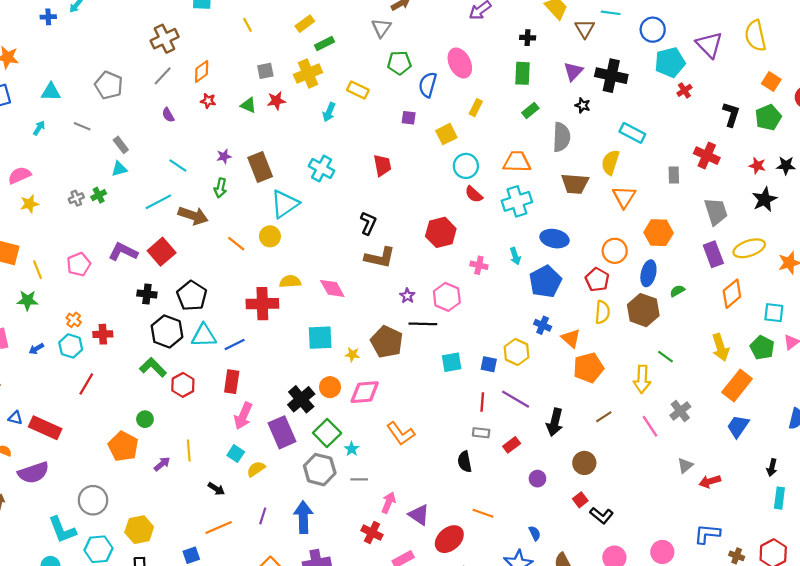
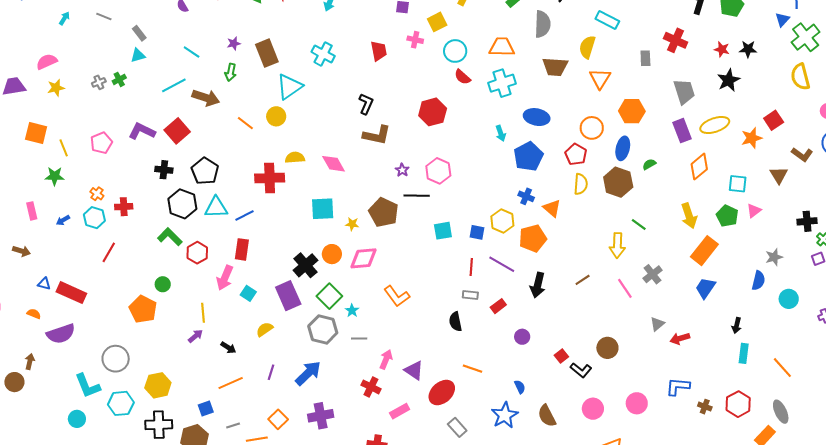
pink cross: (479, 265) -> (415, 40), moved
orange pentagon: (588, 368) -> (533, 238), moved
pink arrow: (243, 416) -> (225, 278), moved
cyan square: (236, 454) -> (248, 293), moved
brown circle: (584, 463) -> (607, 348), moved
purple arrow: (162, 464) -> (195, 336), moved
blue arrow: (303, 517) -> (308, 373), turned 48

